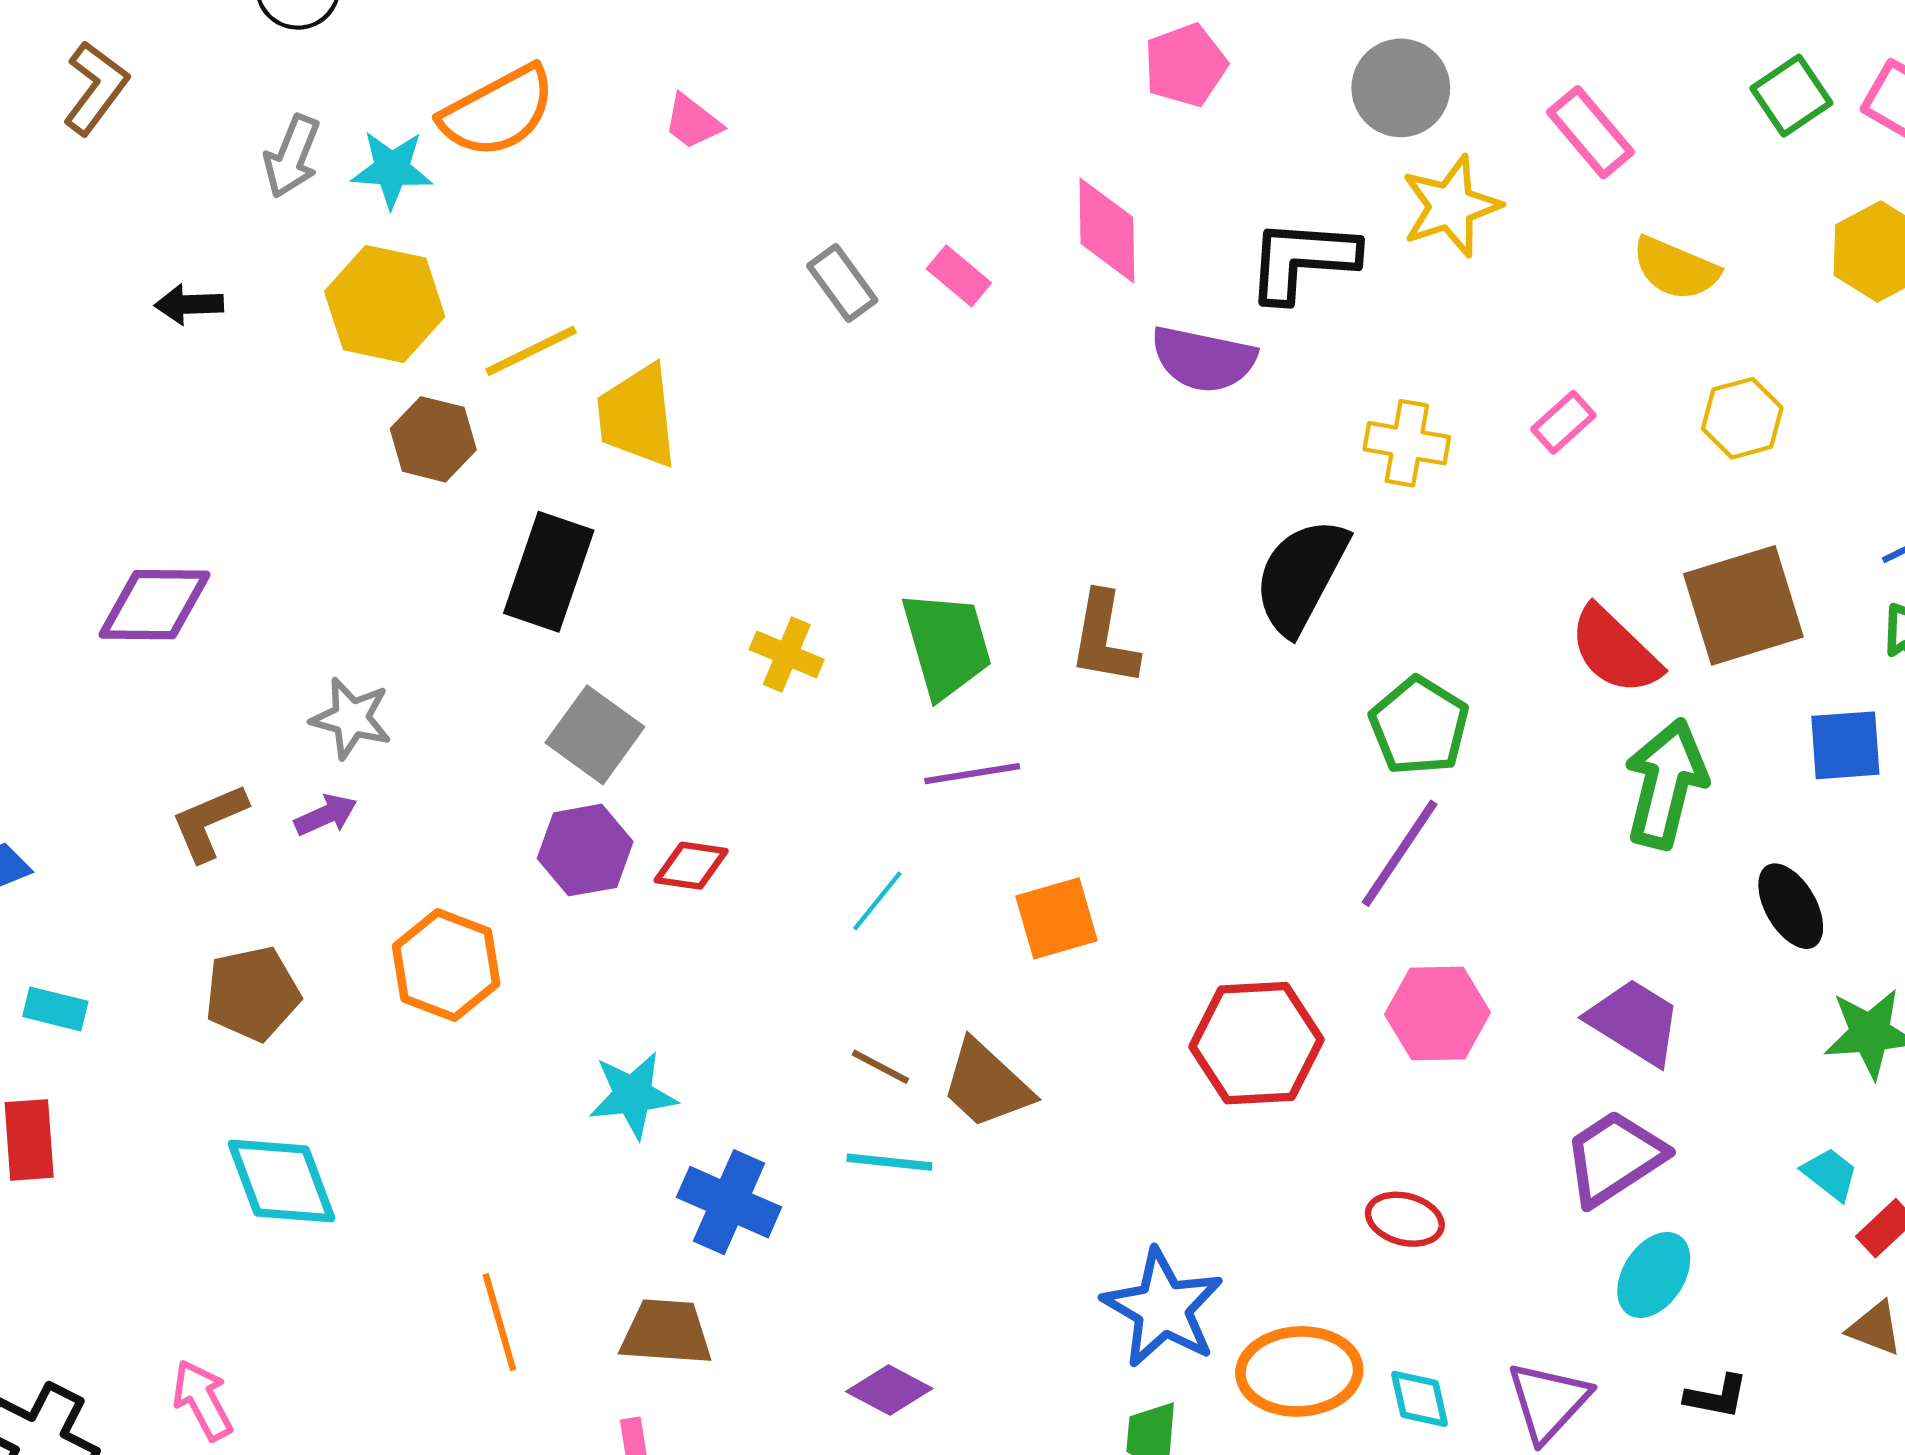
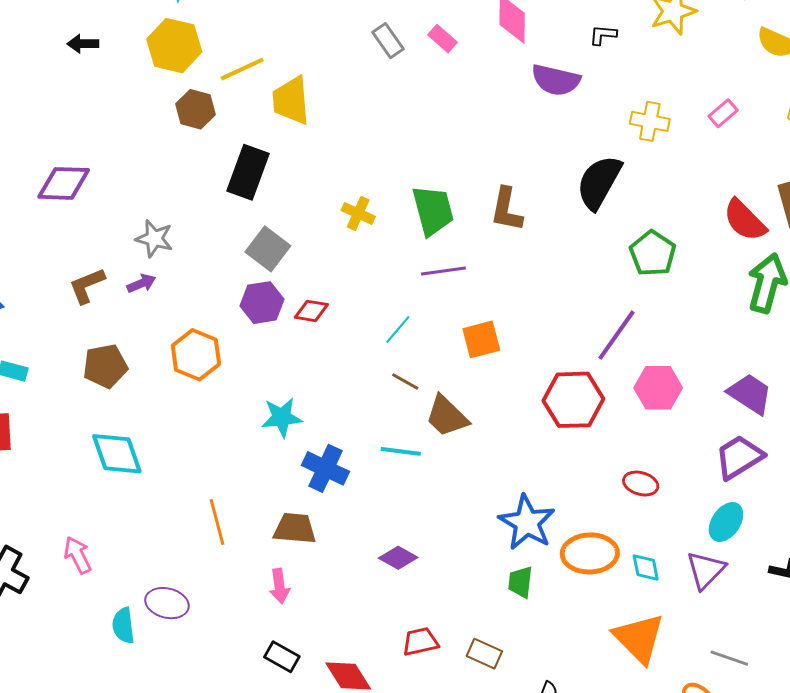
black L-shape: (1302, 260) -> (603, 35), size x0.5
purple line: (1400, 853) -> (617, 335), moved
brown line: (880, 1067) -> (405, 382), moved
cyan ellipse: (1654, 1275) -> (726, 522), moved

